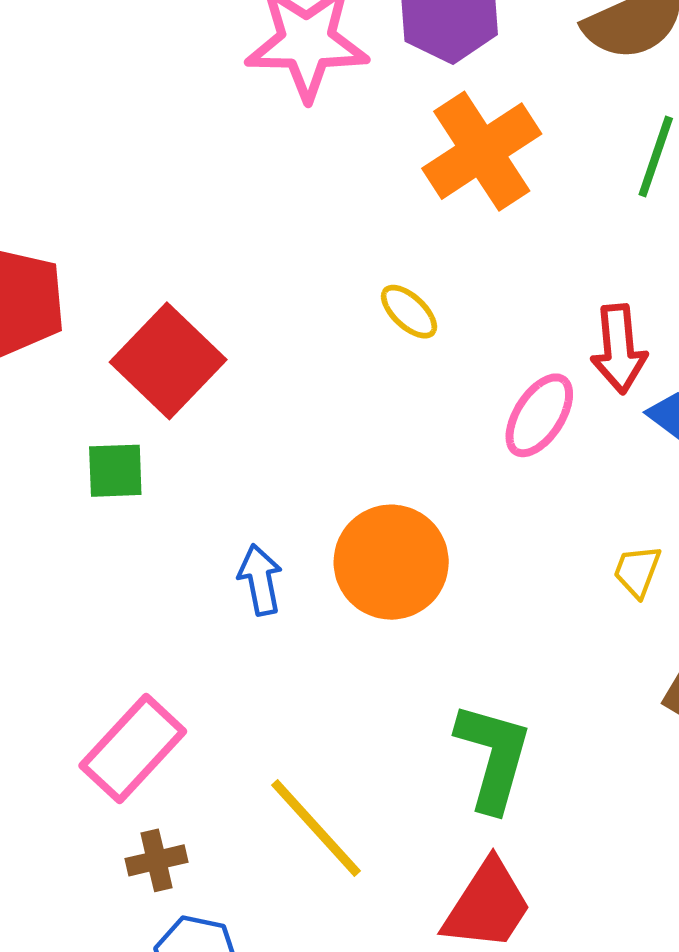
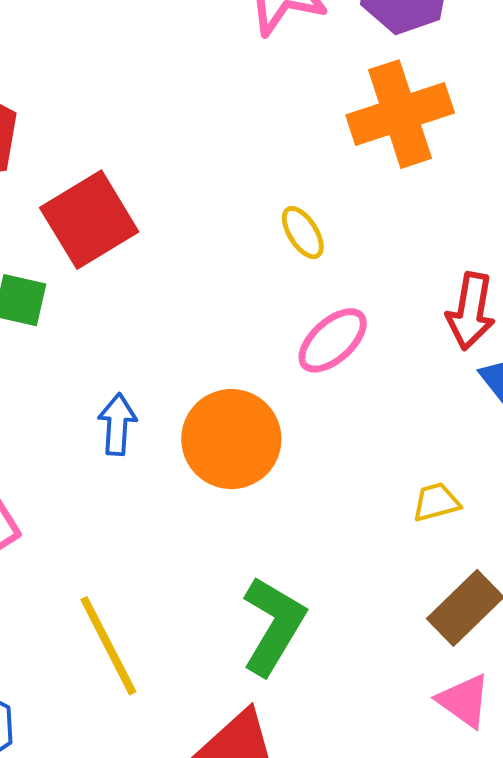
pink ellipse: (539, 415) -> (333, 340), moved
yellow trapezoid: (637, 571) -> (436, 502), turned 39

